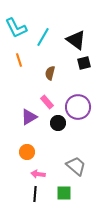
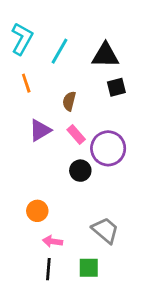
cyan L-shape: (16, 28) -> (22, 39), turned -125
black triangle: (76, 40) -> (105, 55), turned -35
pink rectangle: (47, 102) -> (76, 134), moved
purple triangle: (29, 117) -> (40, 130), moved

